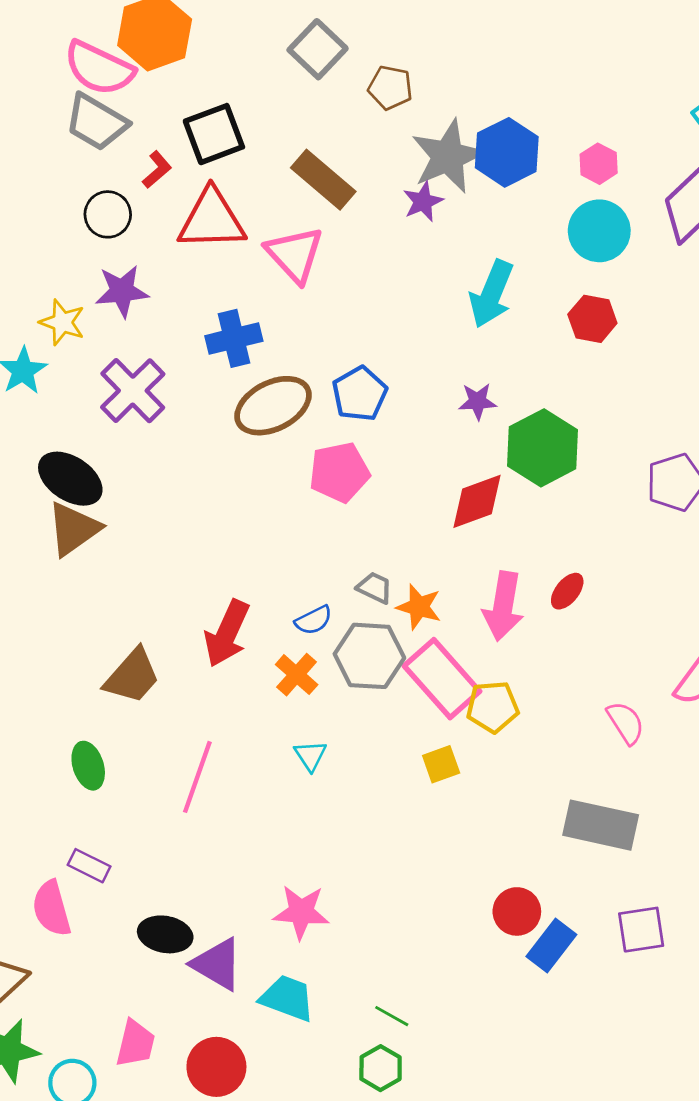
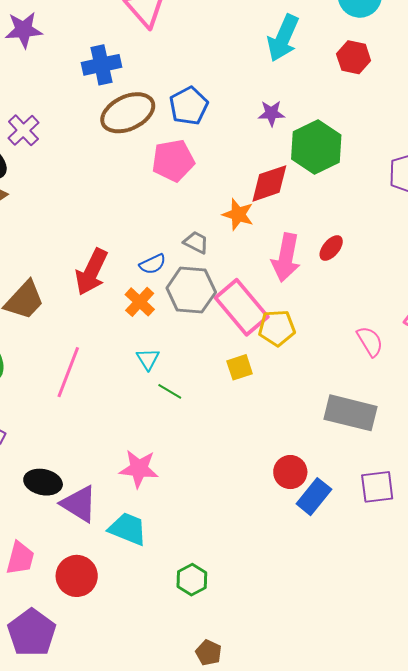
purple cross: (133, 391) -> (23, 130), moved, size x0.7
orange star: (419, 607) -> (238, 214), moved
green line: (392, 1016) -> (170, 391), moved

